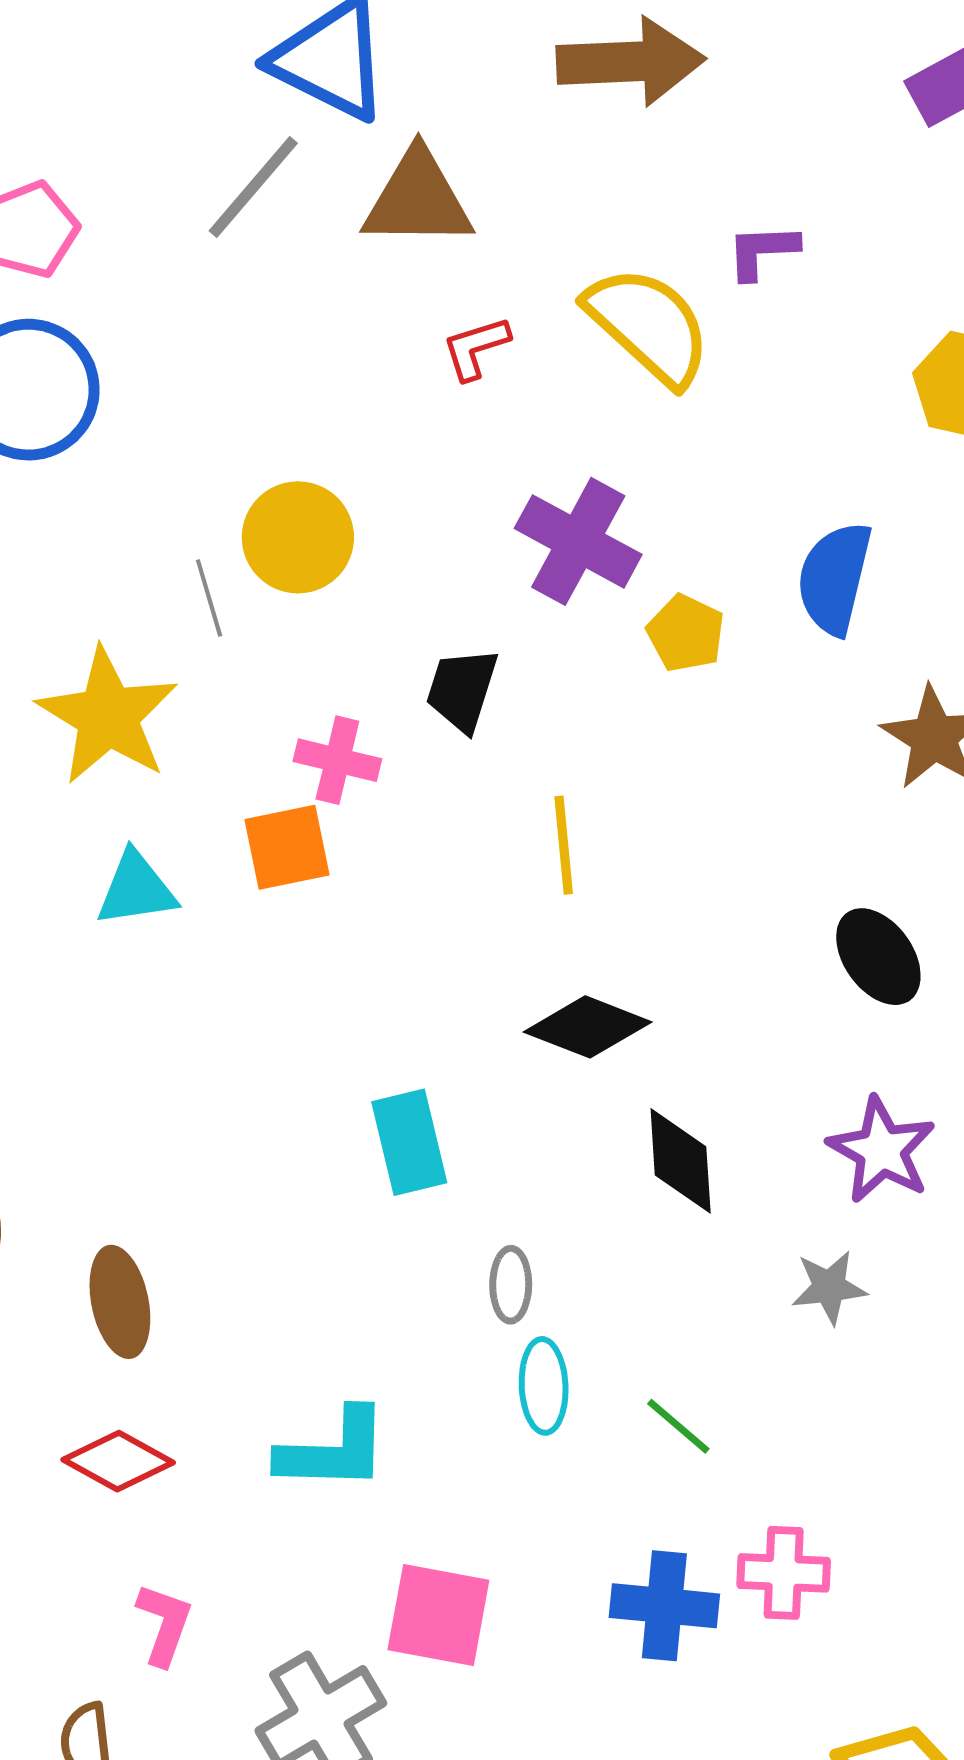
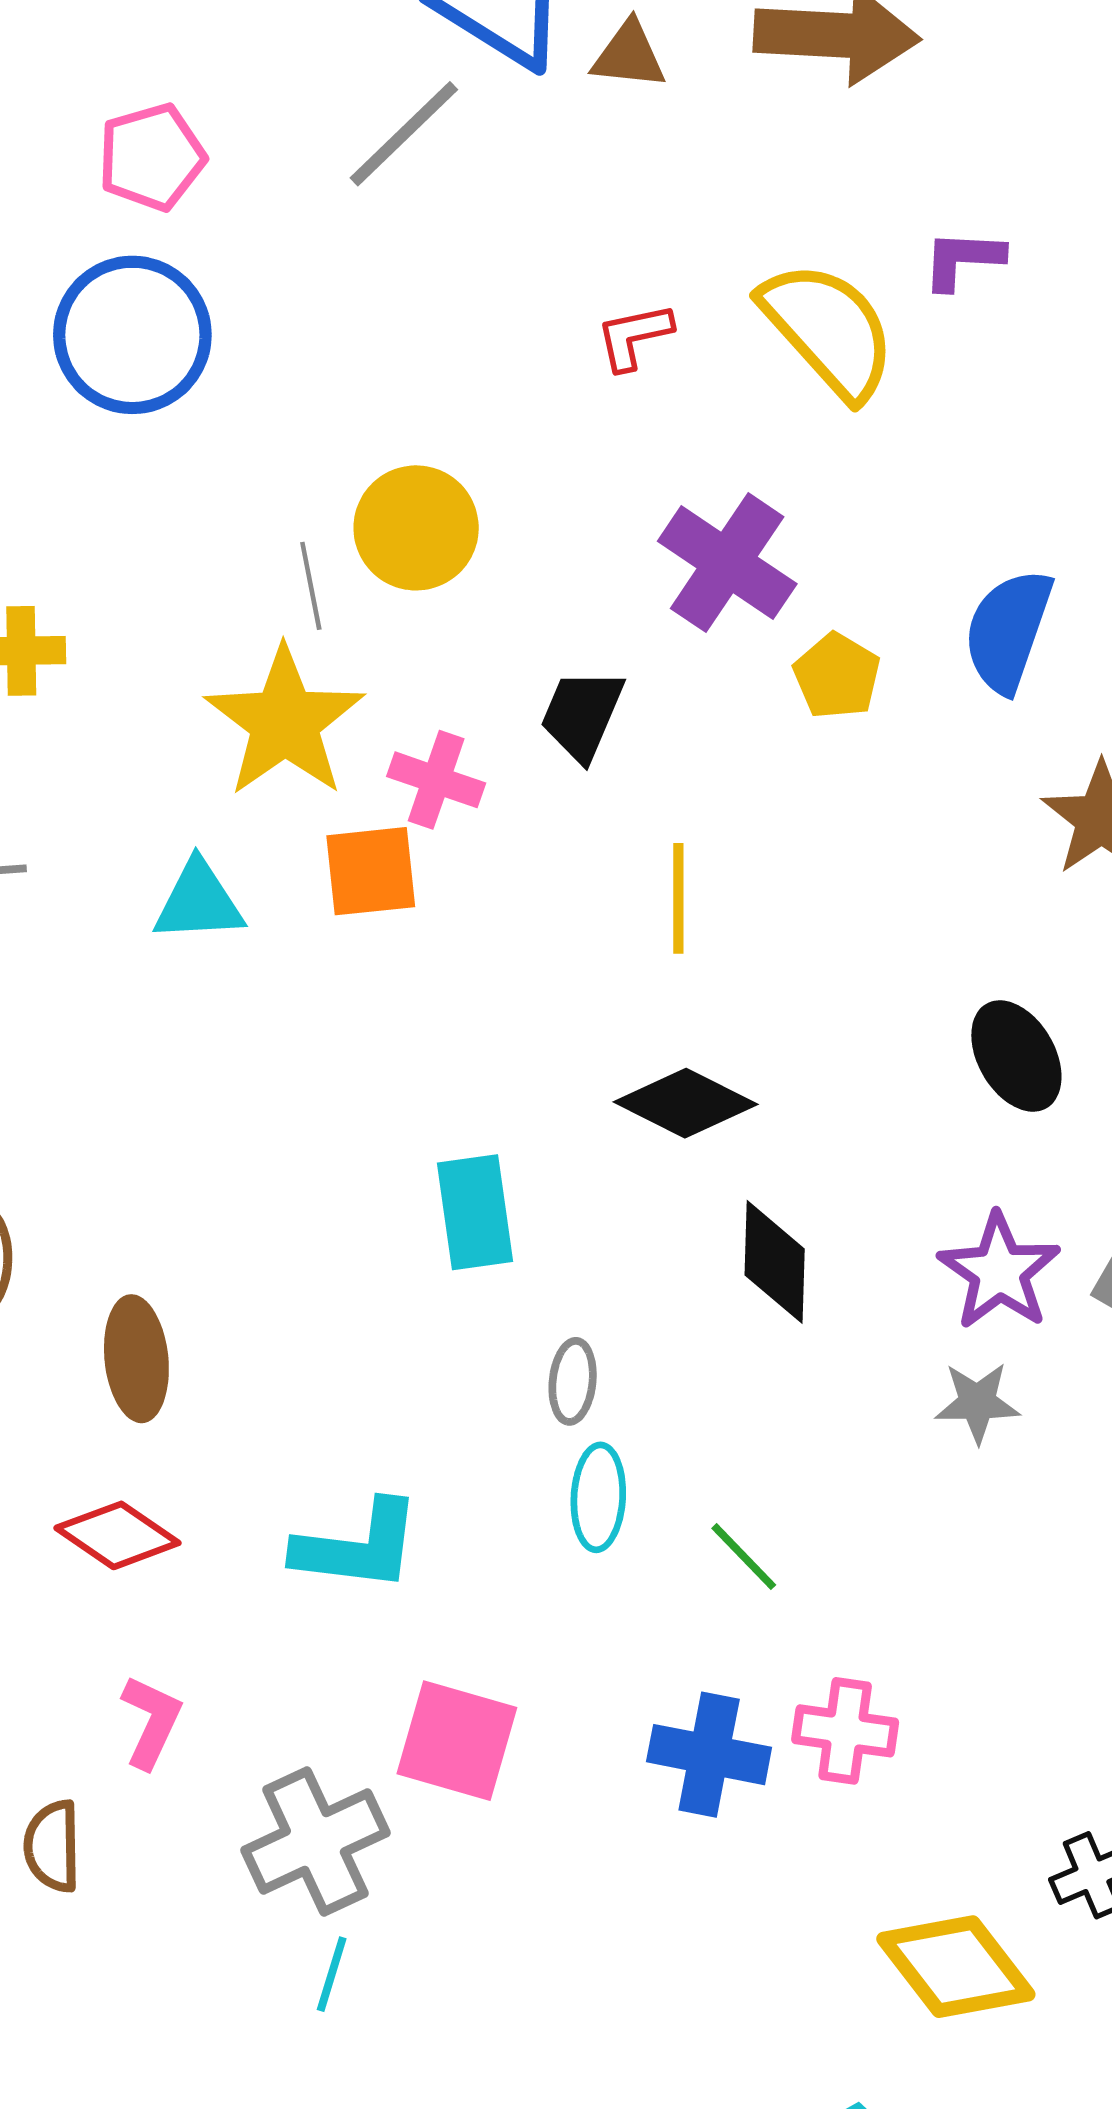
brown triangle: (418, 199) -> (629, 55), moved, size x0.6
yellow star: (108, 716) -> (285, 722), moved
gray star: (829, 1287) -> (977, 1403), moved

